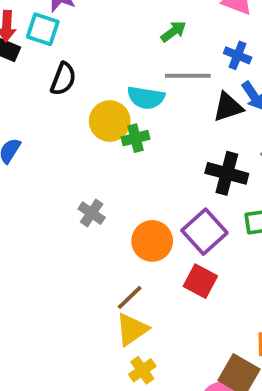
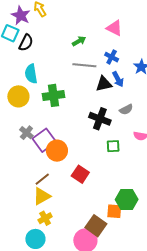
black semicircle: (63, 79) -> (26, 43), moved
cyan semicircle: (146, 98) -> (31, 74), moved, turned 66
yellow circle: (110, 121) -> (18, 96), moved
green cross: (135, 138) -> (53, 95), size x1.5
purple square: (204, 232) -> (44, 140), moved

